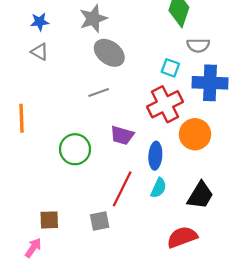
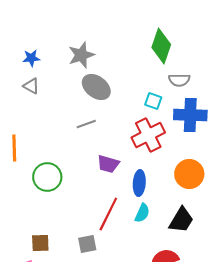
orange circle: (195, 134) -> (189, 174), moved
green circle: (75, 149) -> (47, 177), moved

